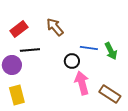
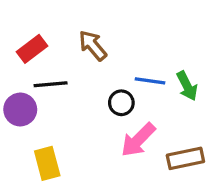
pink arrow: (82, 83) -> (138, 140), turned -120
brown rectangle: (110, 94) -> (185, 158), turned -45
yellow rectangle: (17, 95) -> (47, 163), moved

